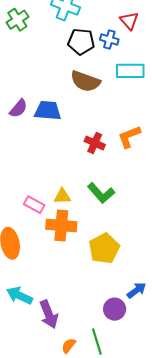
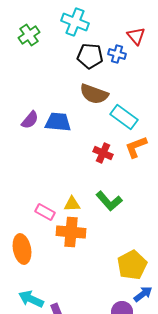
cyan rectangle: (130, 71) -> (124, 117), moved, turned 36
yellow pentagon: (104, 248) -> (132, 265), moved

